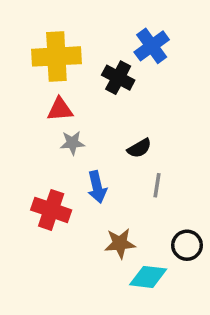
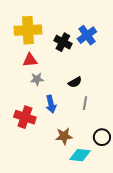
blue cross: (152, 46) -> (87, 35), moved

